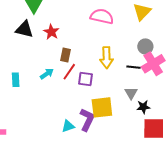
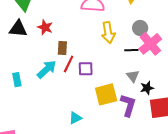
yellow arrow: (107, 57) -> (108, 32), moved
cyan arrow: (47, 74) -> (47, 69), size x1.5
purple L-shape: (87, 120) -> (128, 105), moved

